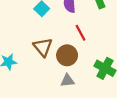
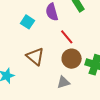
brown circle: (67, 55) -> (72, 59), moved

